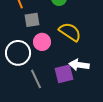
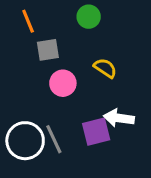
yellow semicircle: (70, 32) -> (105, 68), size x0.7
white circle: (18, 53) -> (25, 141), moved

